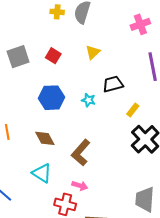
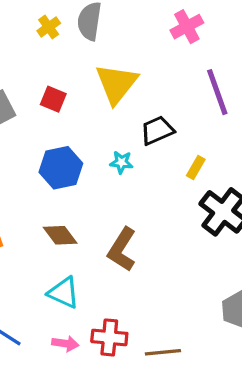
yellow cross: (57, 12) -> (49, 27), turned -32
yellow triangle: (93, 52) -> (116, 84), size x1.8
pink arrow: (80, 186) -> (65, 344), moved

